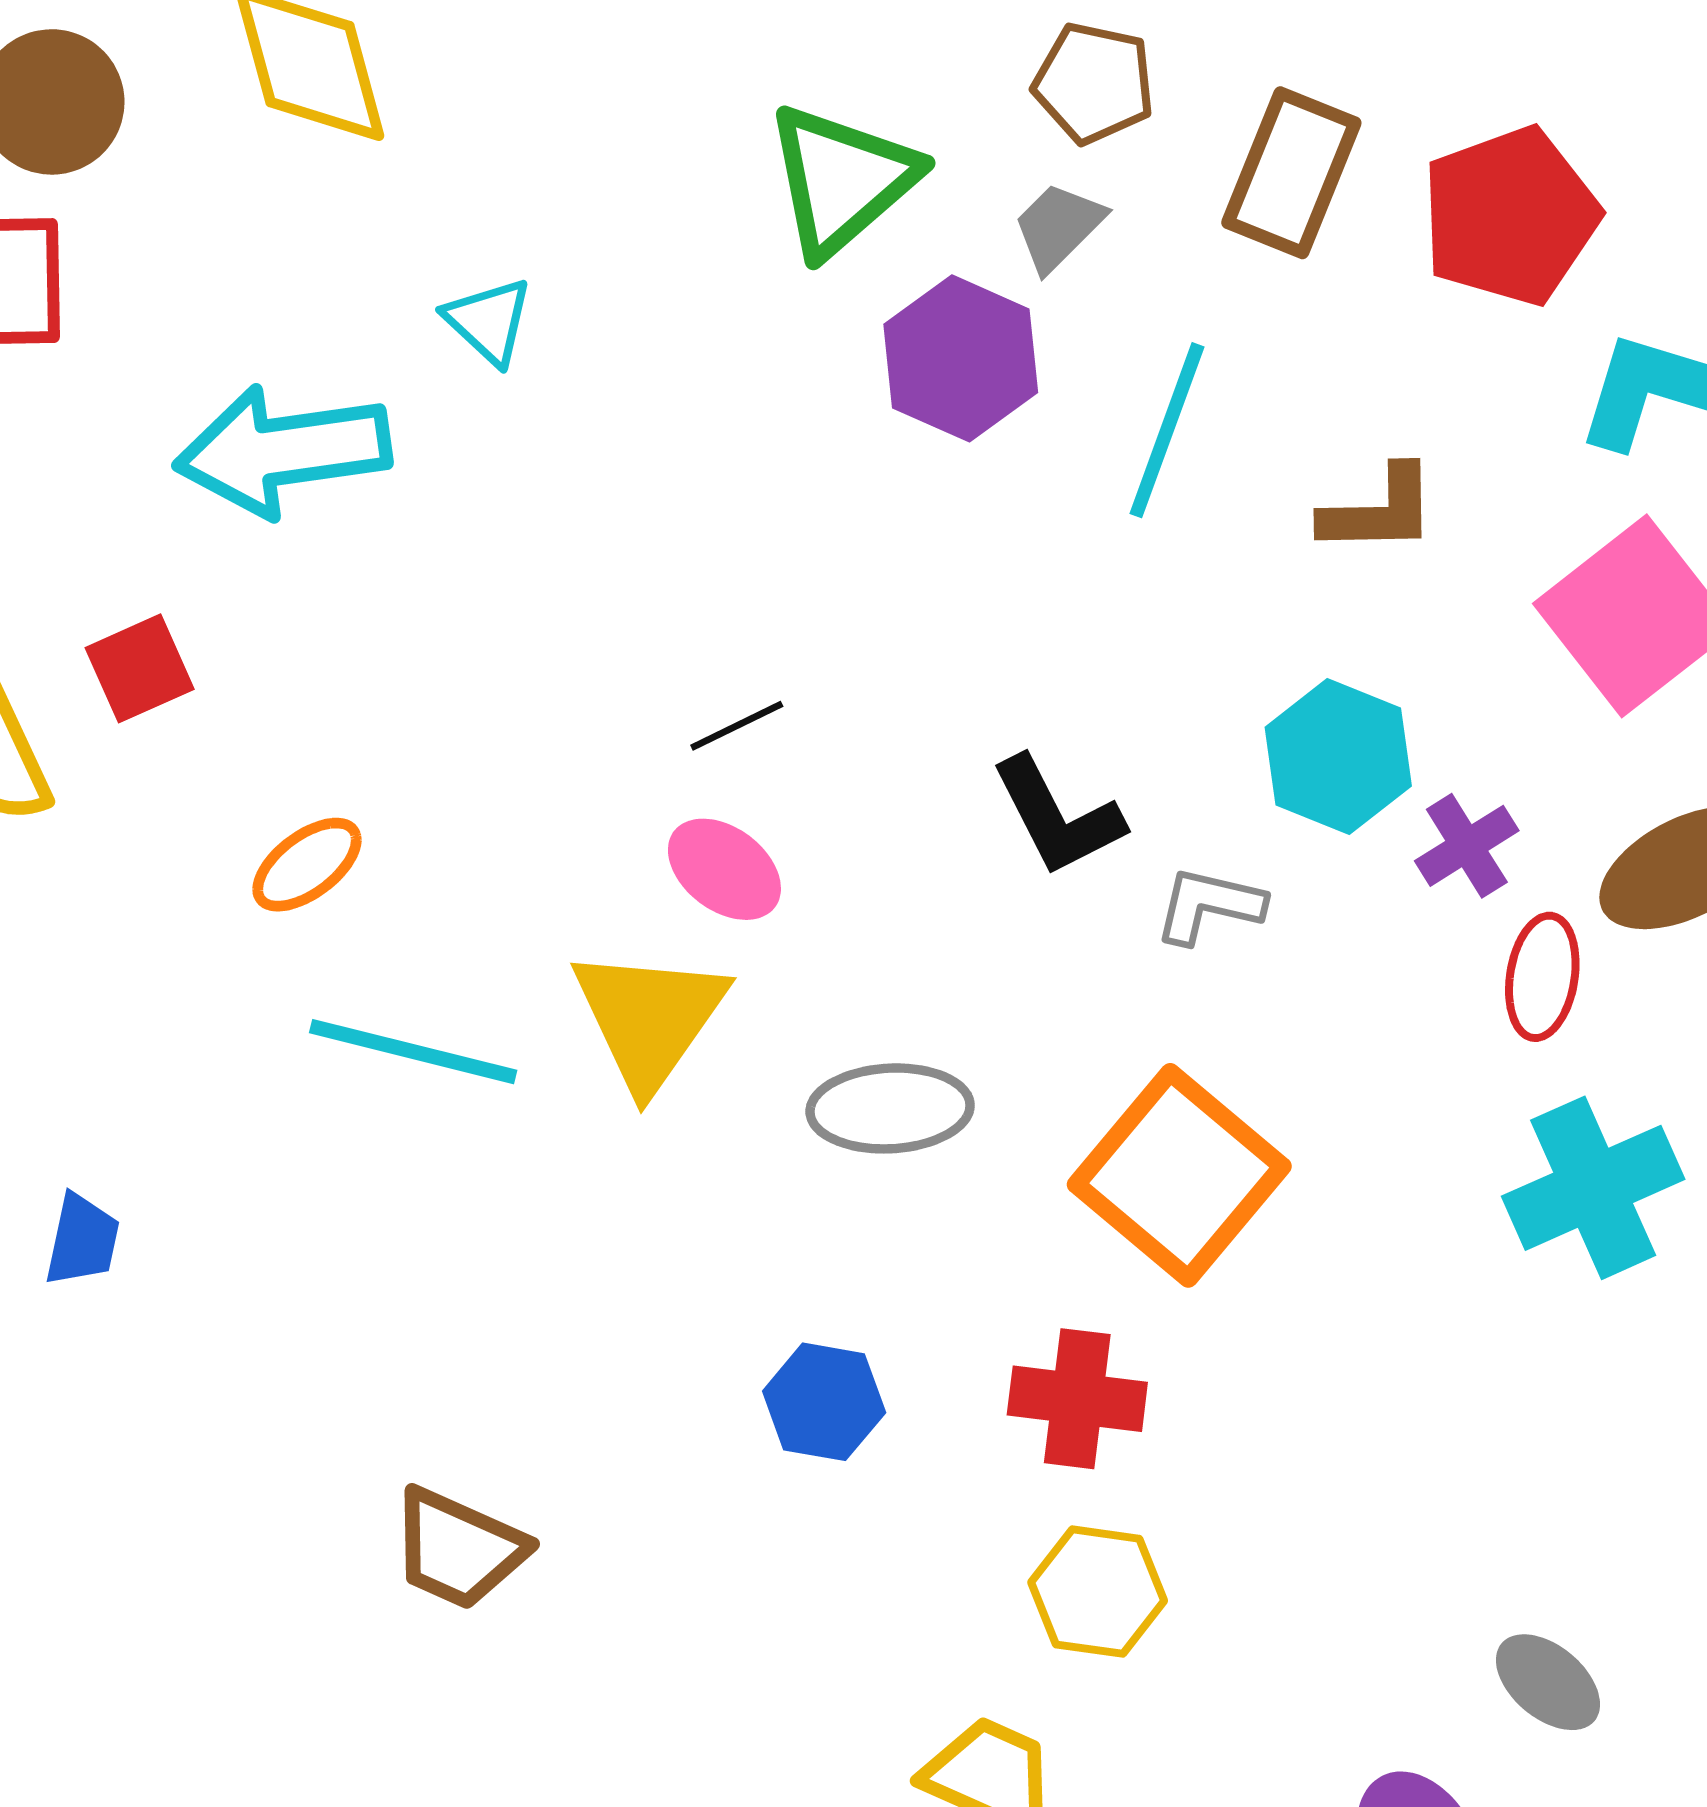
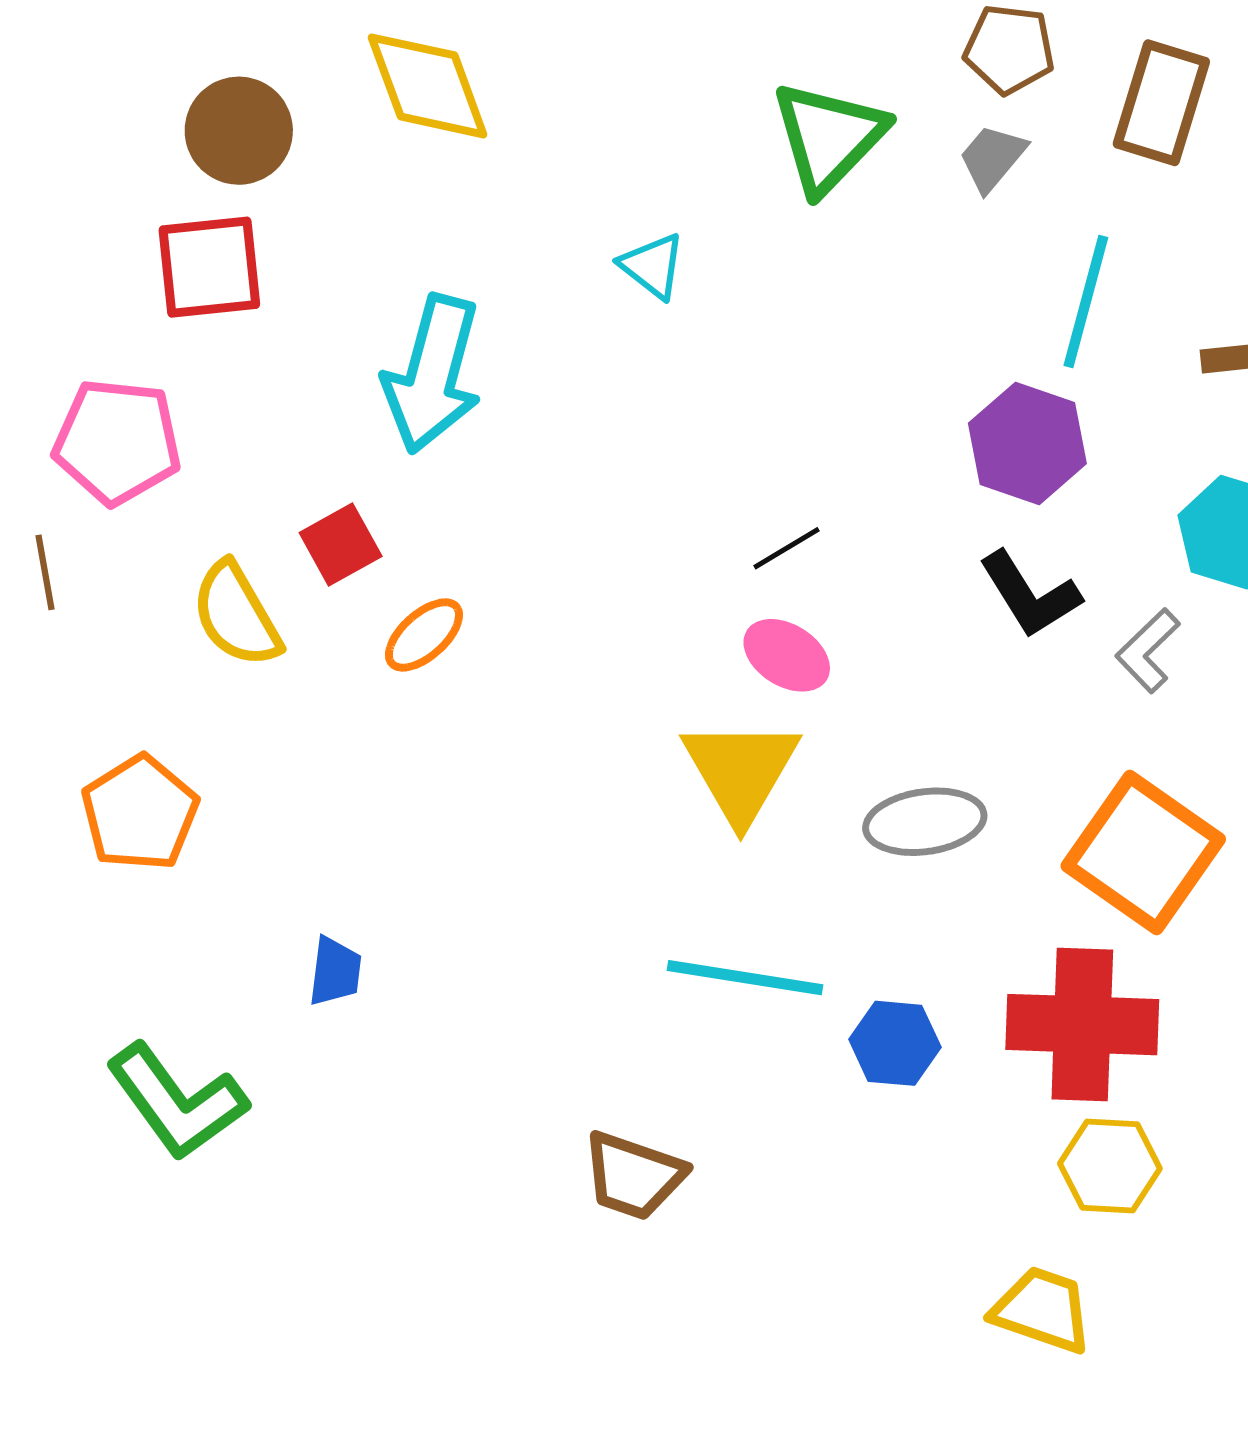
cyan triangle: (489, 321) -> (652, 266), moved
purple hexagon: (961, 358) -> (1027, 443), moved
cyan arrow: (283, 451) -> (433, 374), turned -62
orange ellipse: (307, 865) -> (424, 635), moved
gray L-shape: (1209, 905) -> (1148, 651), turned -52
cyan line: (413, 1052) -> (745, 978), moved
red cross: (1077, 1399) -> (1082, 1025), size x1.5

